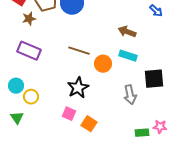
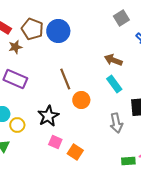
brown line: (79, 51) -> (65, 79), turned 50
cyan rectangle: (128, 56) -> (114, 84), turned 36
orange circle: (103, 64) -> (81, 100), moved
black star: (78, 88) -> (48, 116), moved

